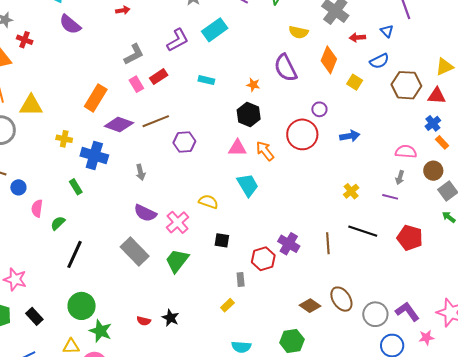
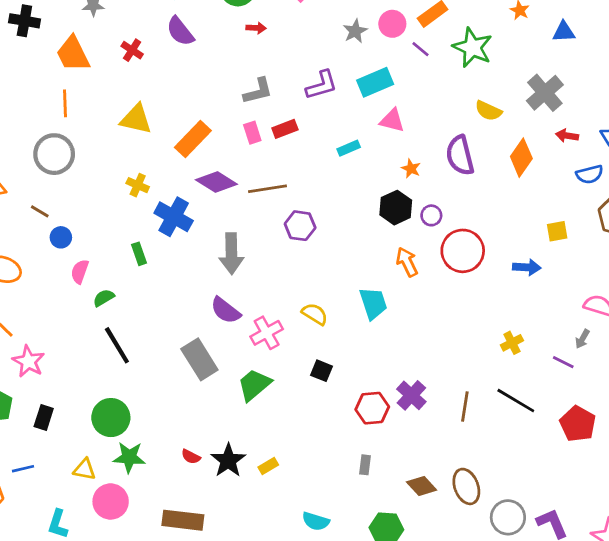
red cross: (25, 40) -> (132, 50), moved
cyan rectangle: (206, 80) -> (349, 148), turned -49
yellow square: (355, 82) -> (557, 231), moved, turned 35
yellow triangle: (31, 105) -> (136, 119), moved
purple circle: (319, 109) -> (431, 215), moved
pink triangle: (237, 148) -> (392, 120), moved
gray arrow: (141, 172) -> (231, 254), size x1.8
black line: (75, 254) -> (117, 345), turned -68
gray rectangle: (241, 280) -> (365, 465), moved
yellow rectangle: (227, 305) -> (268, 466), moved
black rectangle: (34, 316) -> (44, 418), turned 48
black star: (170, 318) -> (228, 460), size x1.4
green star: (101, 331) -> (129, 457), turned -30

